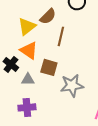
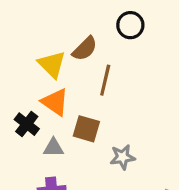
yellow triangle: (27, 26) -> (52, 64), turned -36
gray star: (72, 85) -> (122, 157), size x0.7

